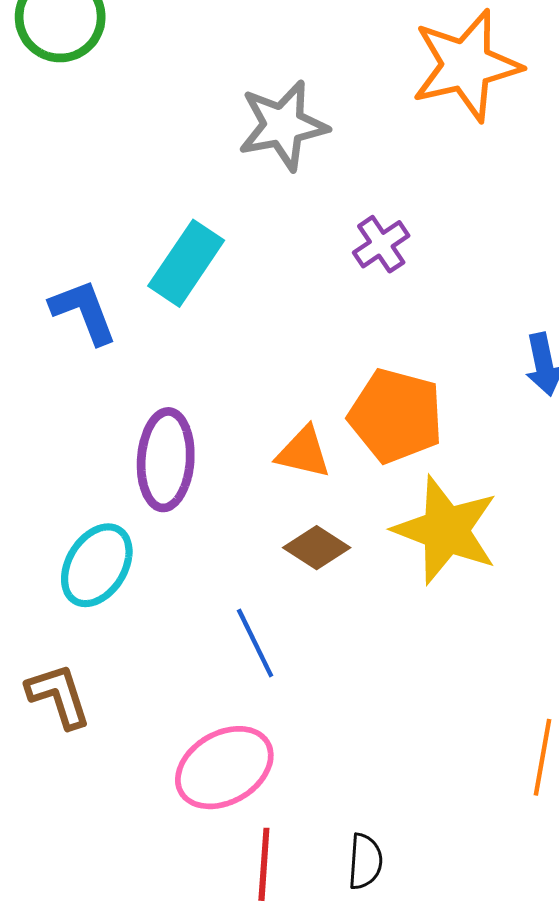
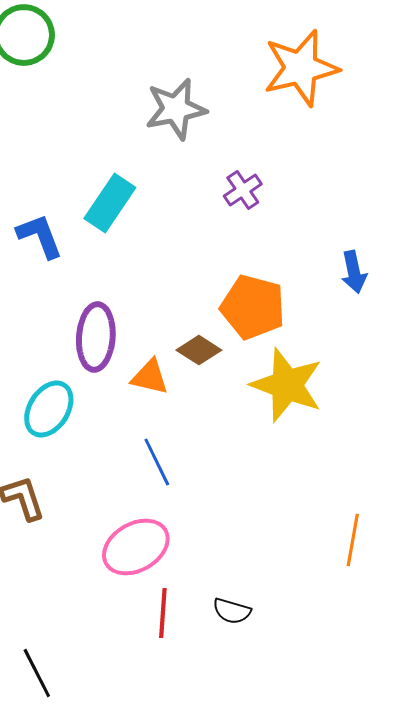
orange triangle: (303, 452) -> (150, 377), moved
brown diamond: (317, 548) -> (199, 350), moved
black semicircle: (365, 861) -> (232, 611), turned 102

